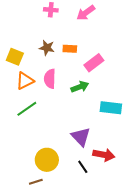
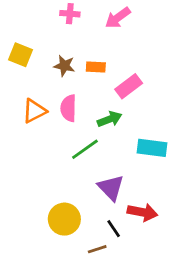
yellow square: (15, 57) -> (21, 55), moved
green line: (27, 109) -> (85, 149), moved
brown line: (36, 182) -> (97, 249), moved

